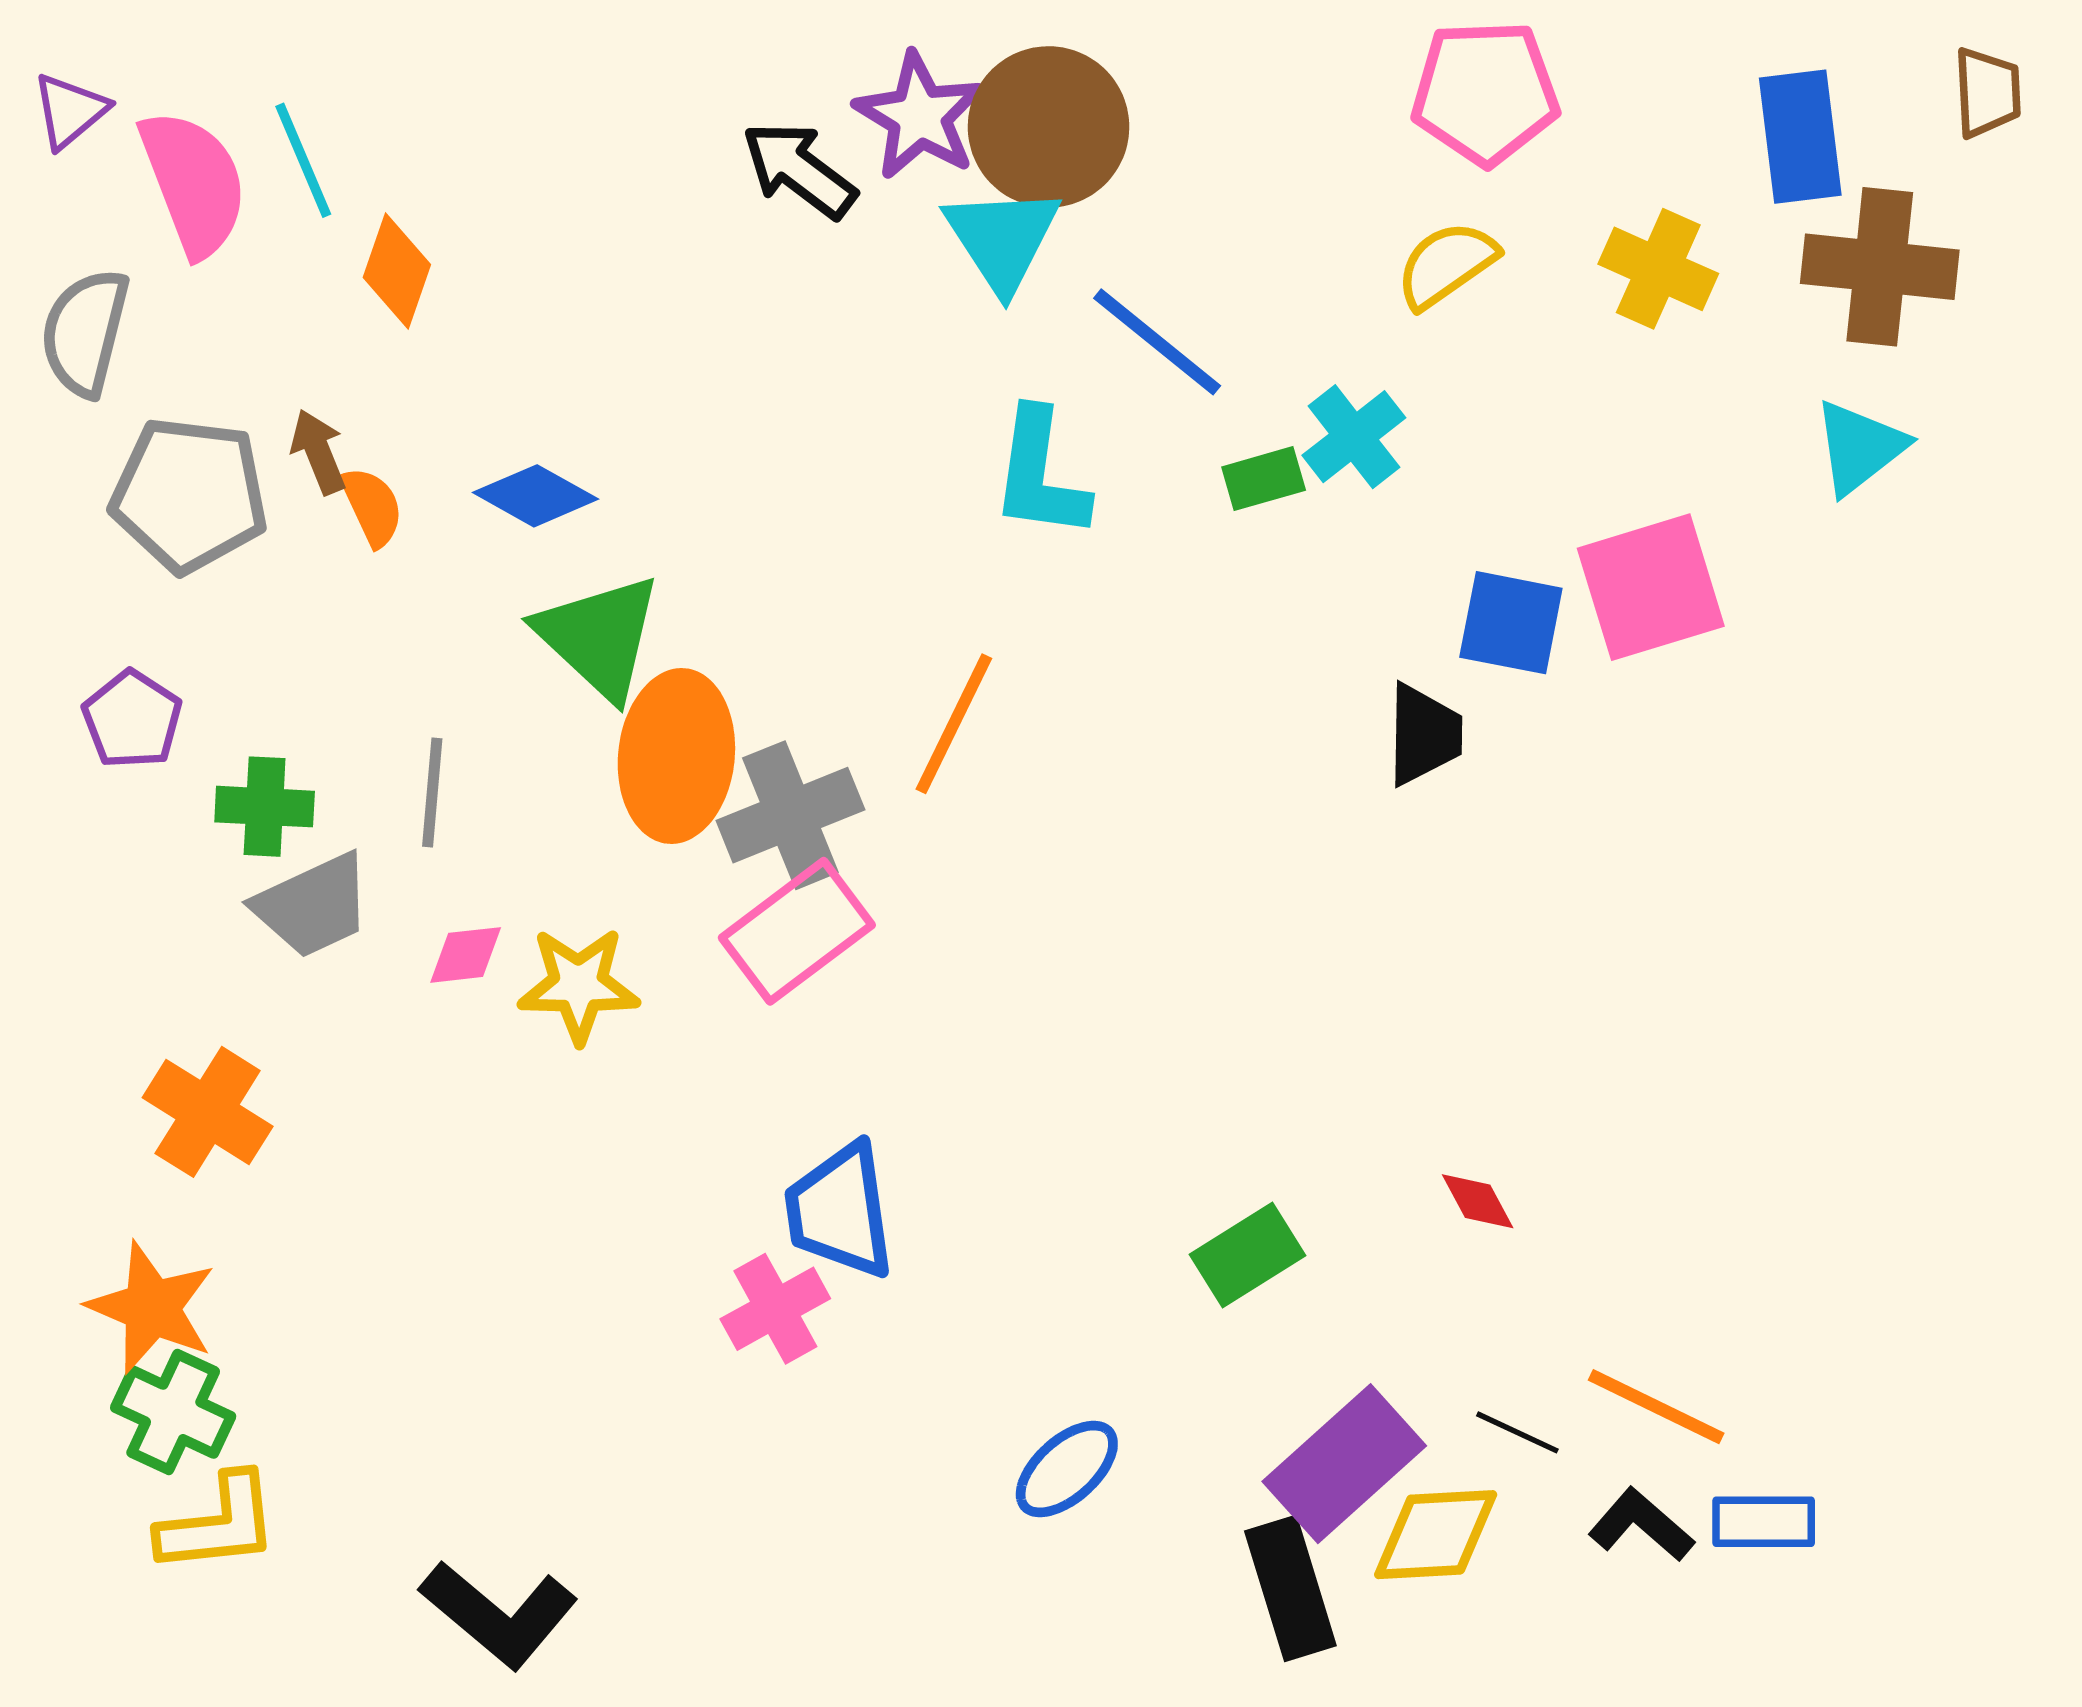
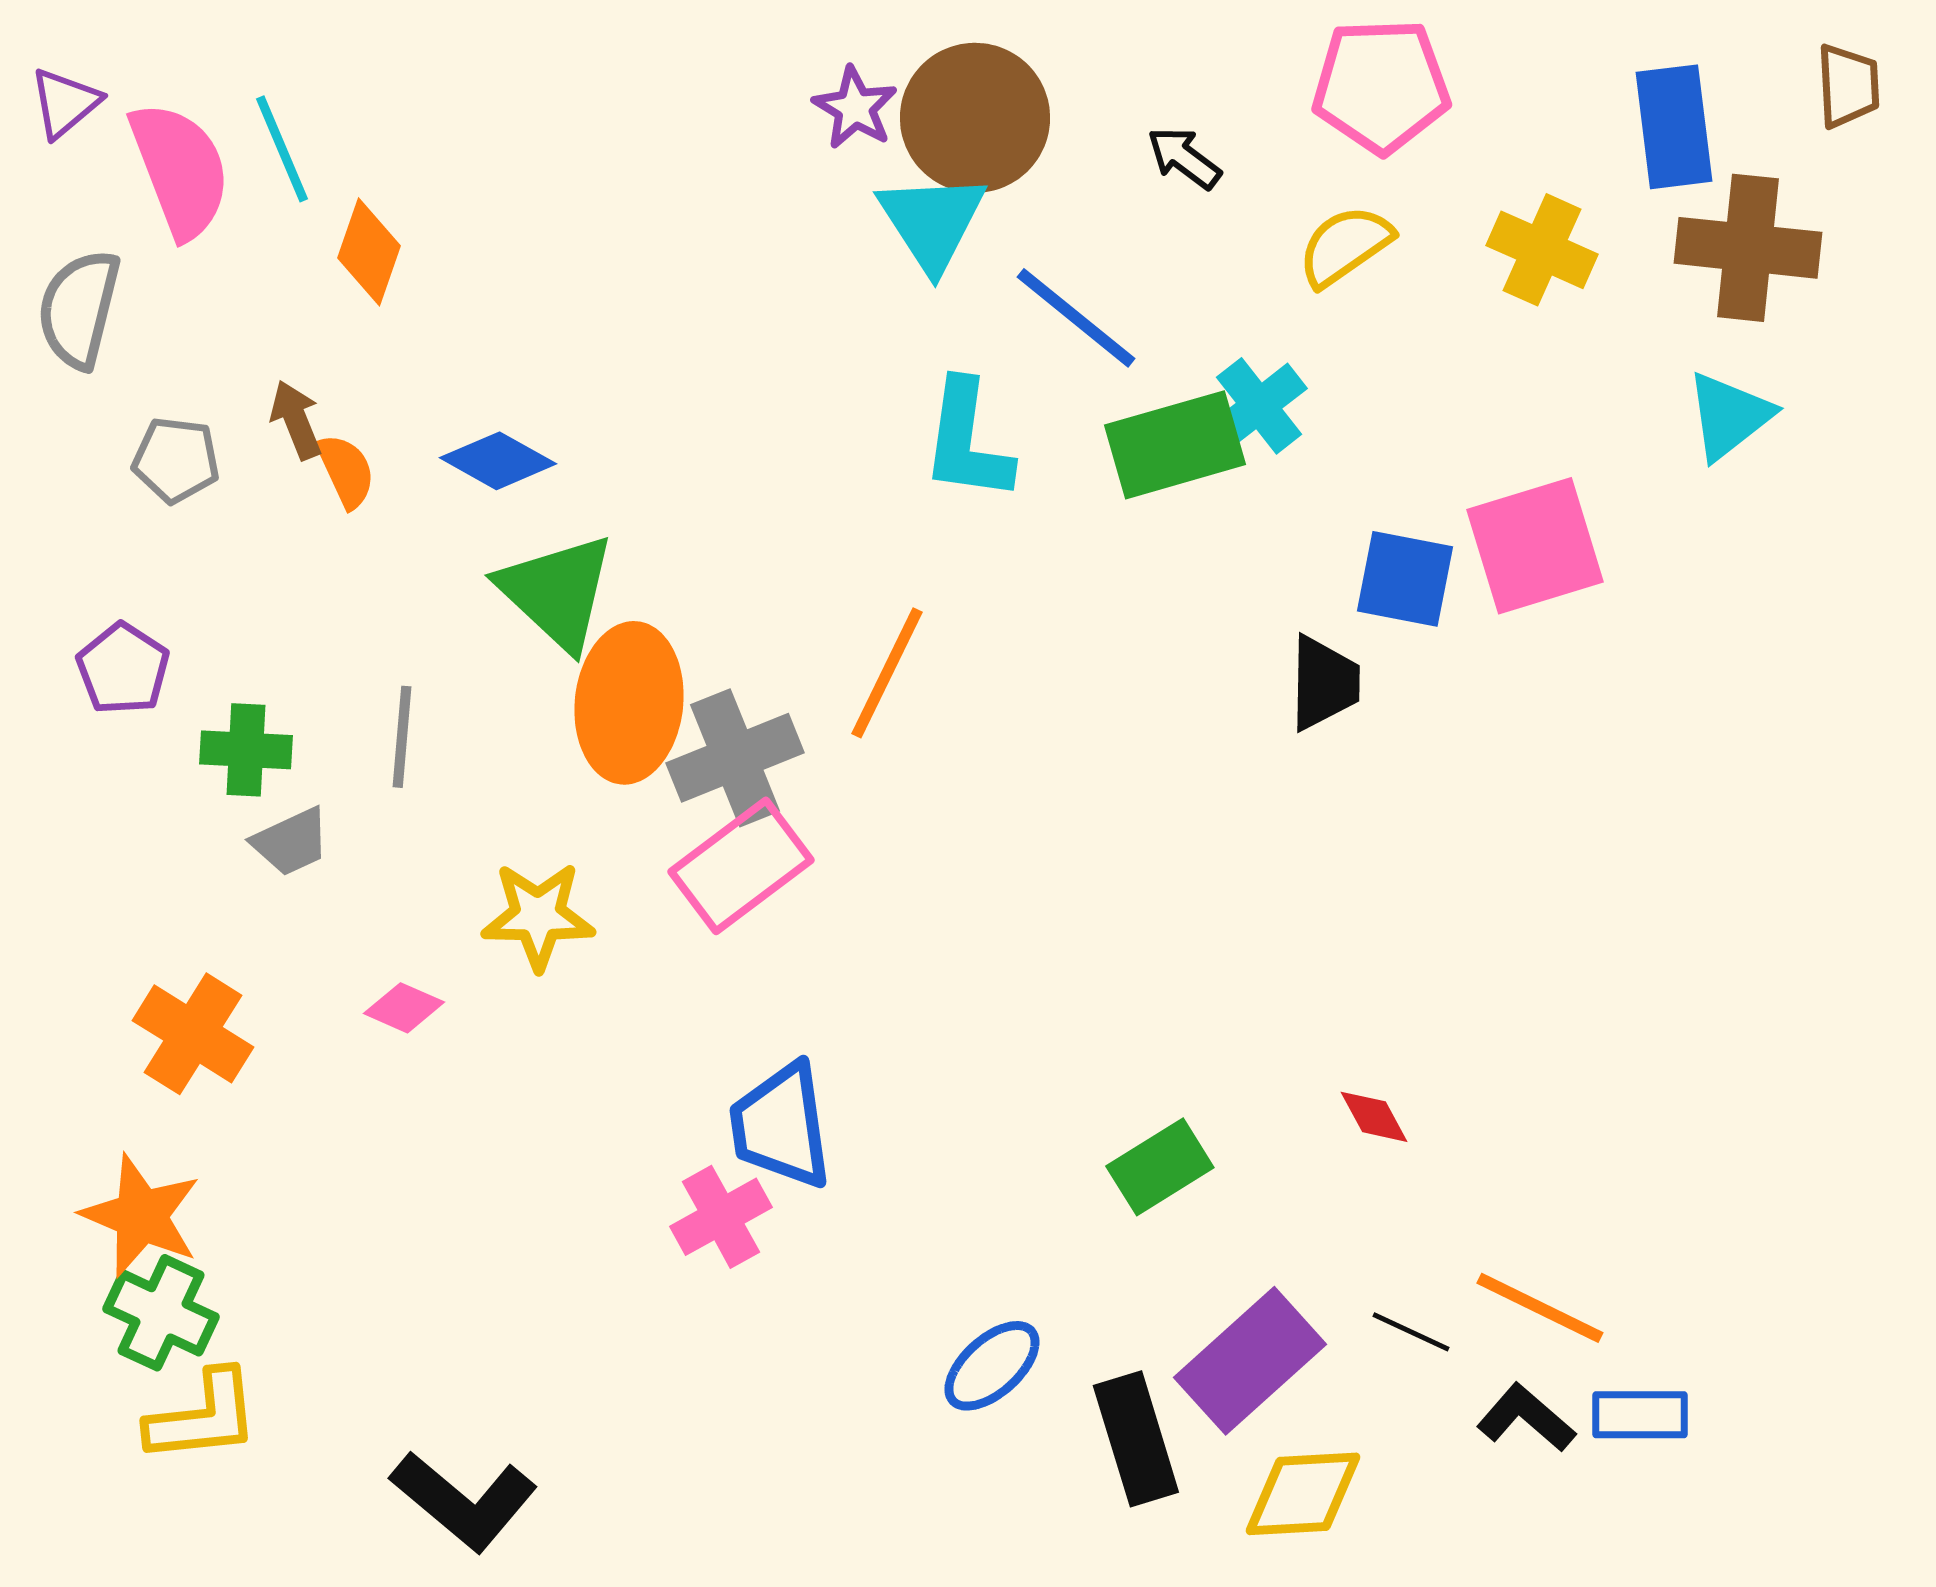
purple star: (919, 116) -> (855, 108), size x0.7
black arrow: (799, 170) -> (1184, 158), moved, size x0.7
green rectangle: (1264, 479) -> (1175, 445), size x1.8
gray pentagon: (189, 495) -> (176, 460), size x0.6
gray trapezoid: (313, 905) -> (291, 842), size x0.7
pink diamond: (466, 955) -> (404, 1008), moved, turned 30
yellow diamond: (1436, 1535) -> (1303, 1494), moved
black rectangle: (1290, 1588) -> (1136, 1439), moved

